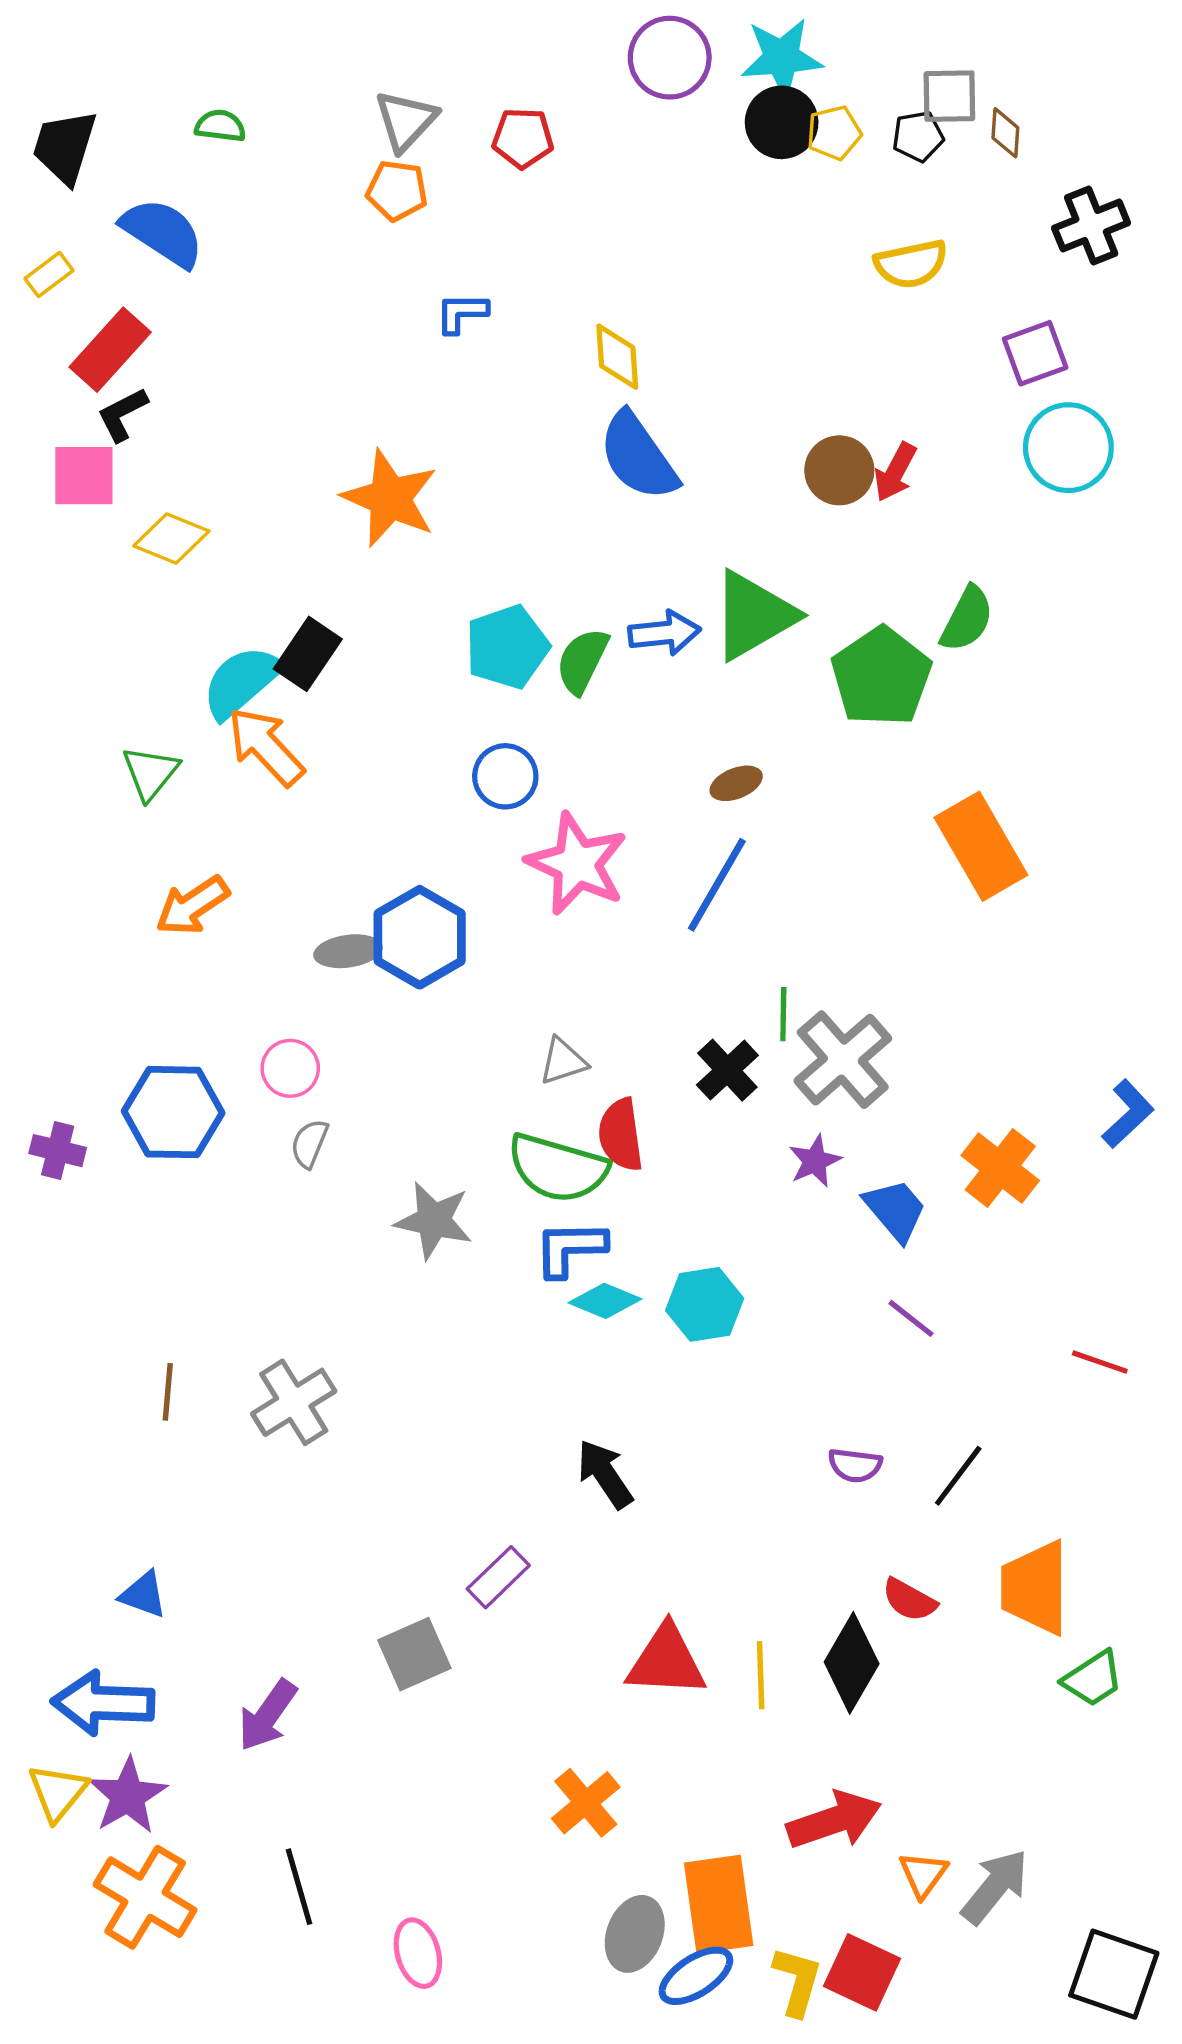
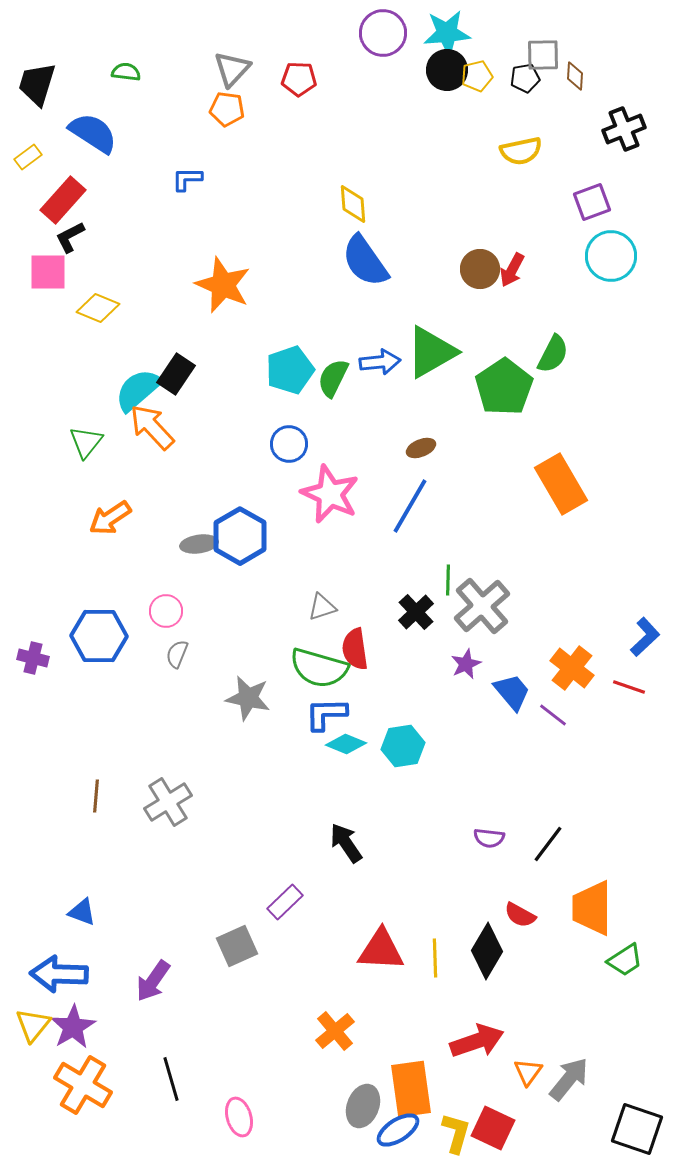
blue L-shape: (462, 313) -> (187, 179), moved
purple line: (911, 1318) -> (553, 715), moved
red line: (1100, 1362) -> (629, 687), moved

